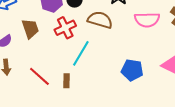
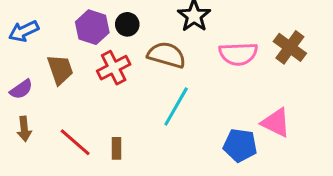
cyan line: (81, 53) -> (176, 107), moved
blue pentagon: (132, 70) -> (240, 145), moved

